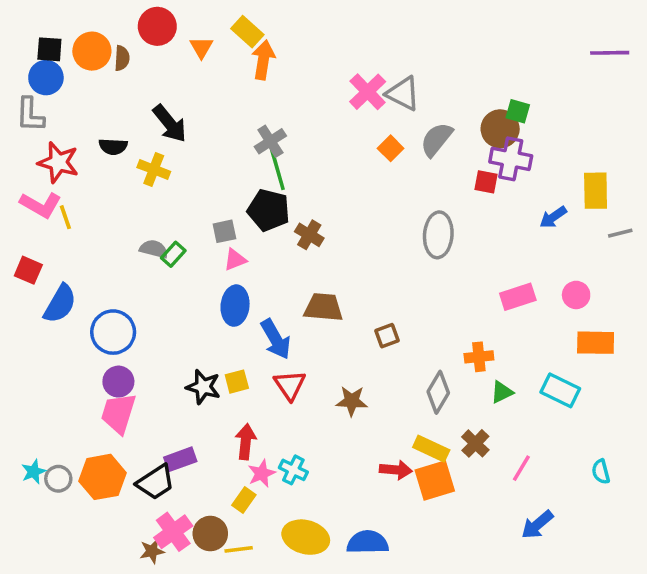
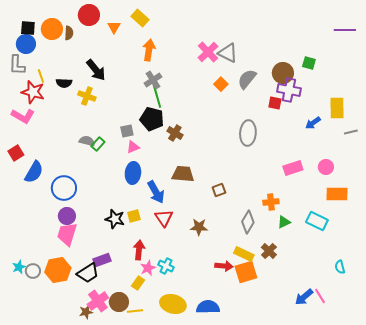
orange arrow: (263, 60) -> (149, 50), moved
green square: (518, 111) -> (309, 63), moved
yellow line: (65, 217) -> (41, 76), moved
red square: (28, 270) -> (16, 153), turned 35
pink line: (521, 468) -> (320, 296), moved, turned -63

